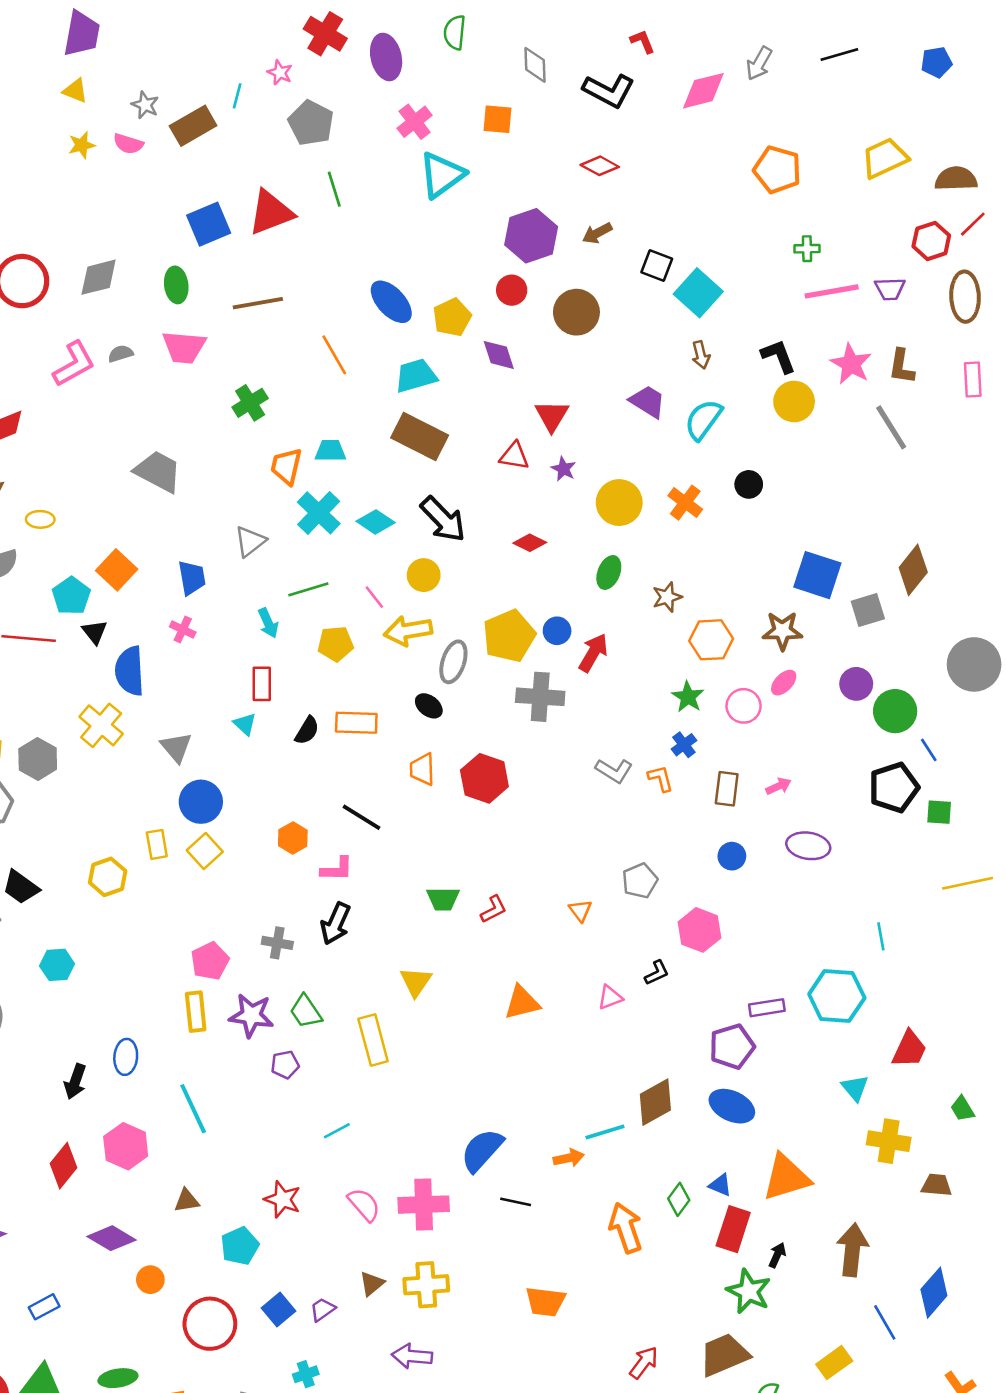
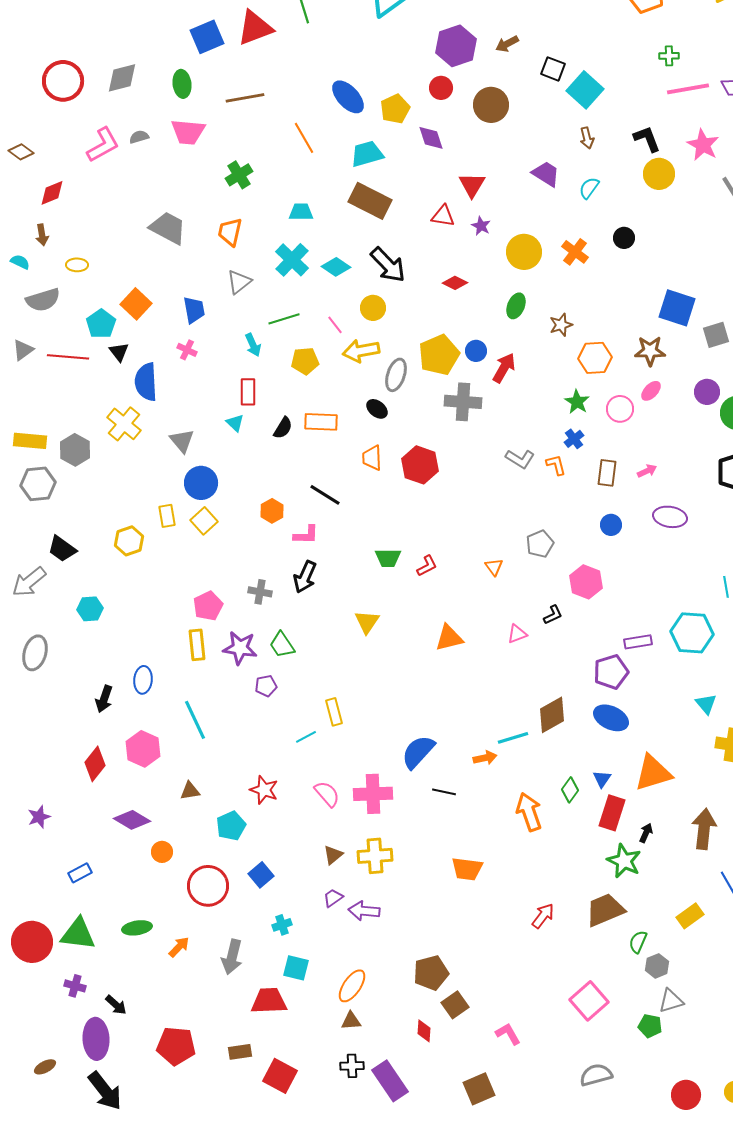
cyan semicircle: (703, 420) -> (589, 188), size x0.7
orange trapezoid: (286, 466) -> (230, 232), moved
yellow rectangle: (373, 1040) -> (334, 712), moved, size x0.7
blue triangle: (720, 1185) -> (602, 779), turned 42
purple trapezoid: (323, 1309) -> (333, 898), moved

